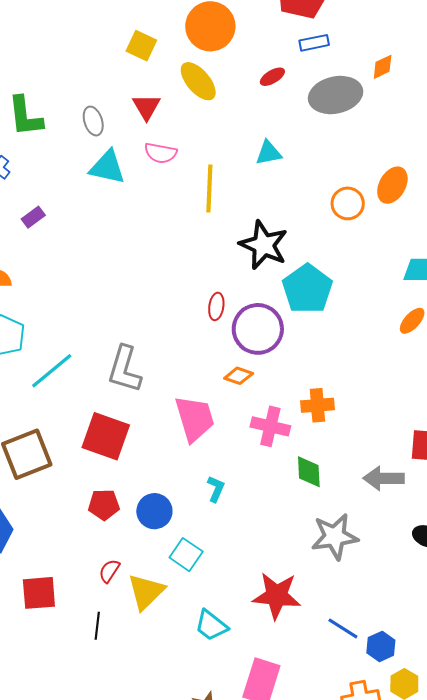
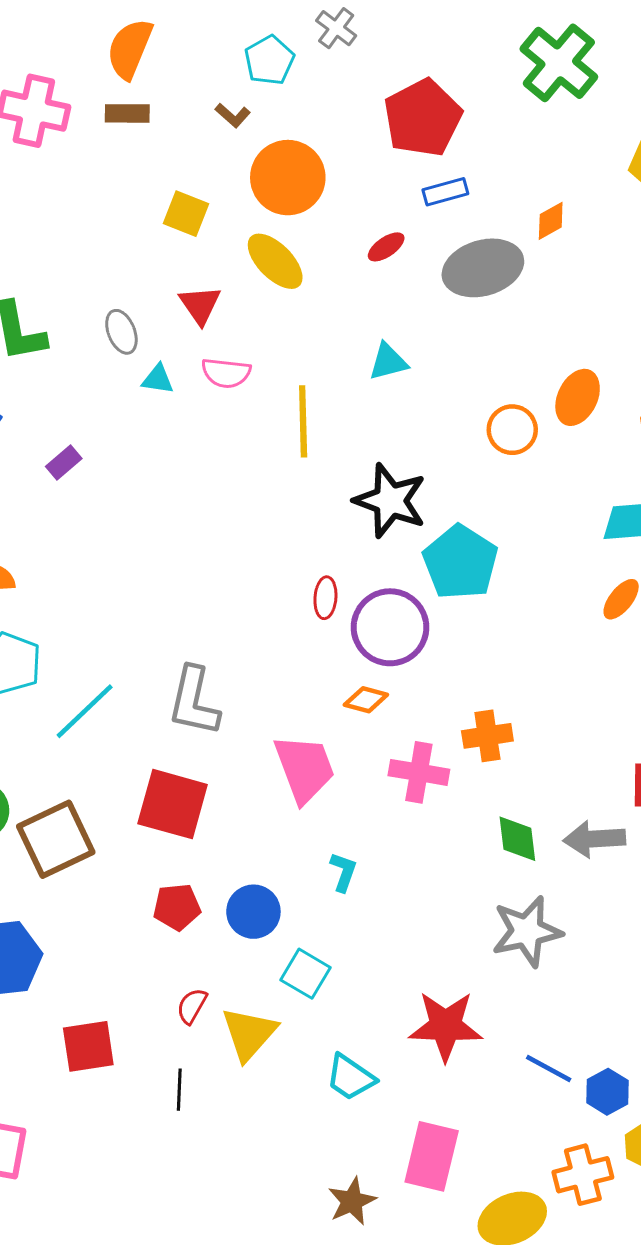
cyan triangle: (107, 167) -> (158, 379), moved, size x0.6
purple rectangle: (33, 217) -> (64, 463), moved
green diamond: (309, 472) -> (517, 839), moved

